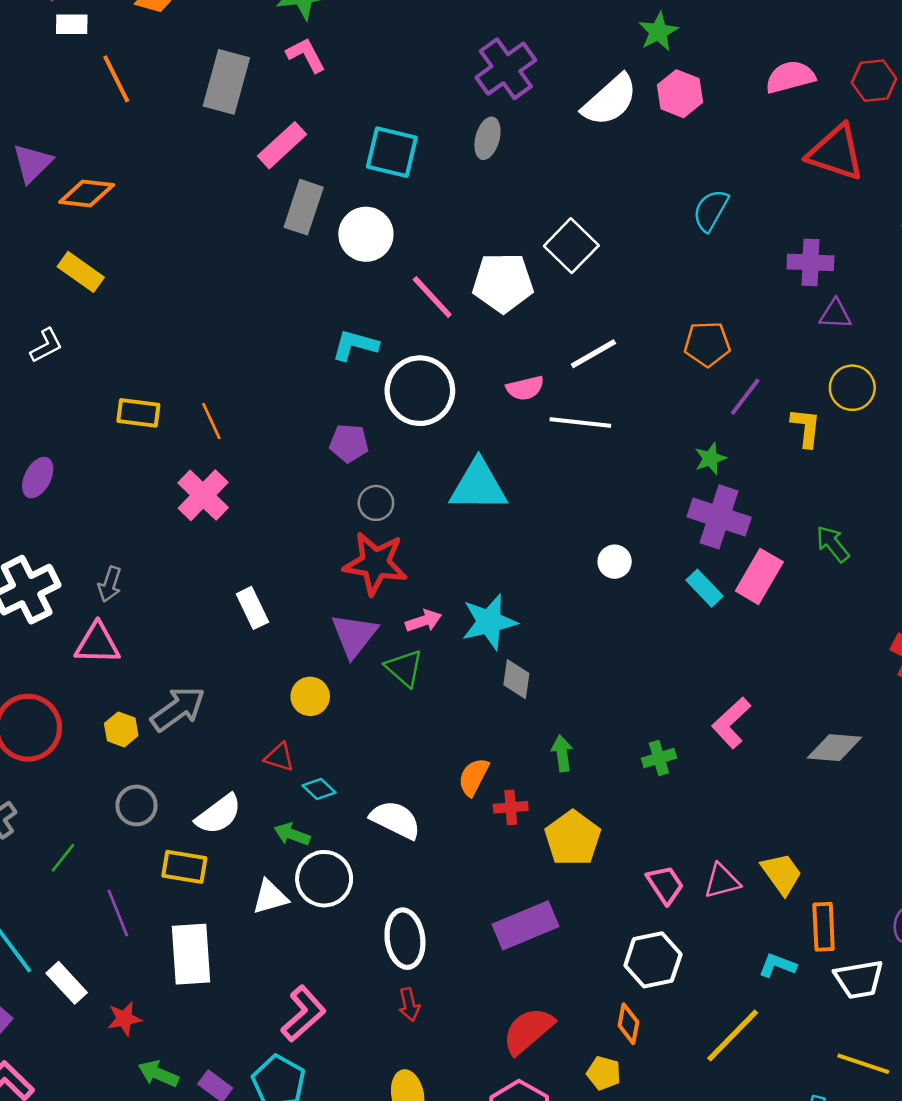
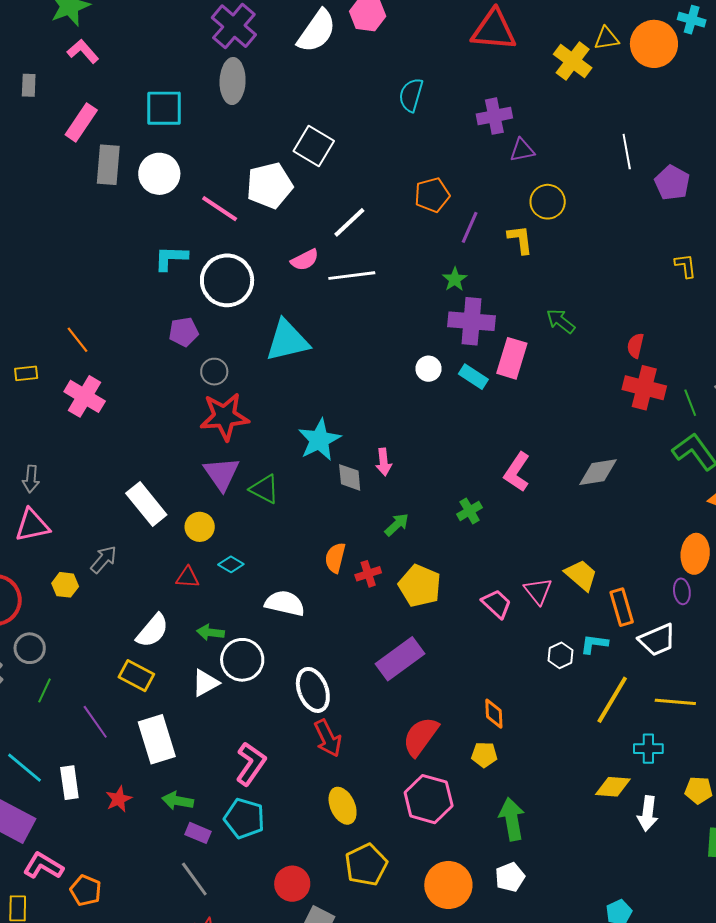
gray rectangle: (226, 82) -> (29, 85), size x0.5
gray ellipse: (487, 138) -> (233, 81), size x1.4
yellow rectangle: (138, 413) -> (26, 373), moved, size x0.7
white circle: (615, 562) -> (429, 369), moved
white rectangle: (252, 608) -> (146, 504), moved, size x1.4
pink arrow: (424, 621) -> (384, 462), moved, turned 116
gray arrow: (178, 709) -> (104, 559), size x0.7
green arrow: (562, 753) -> (397, 525), turned 68
cyan diamond: (319, 789) -> (231, 564), moved
gray circle: (136, 805) -> (30, 648), moved
yellow rectangle: (184, 867) -> (136, 676), turned 32
pink triangle: (722, 881) -> (538, 591), turned -40
white hexagon: (653, 960) -> (561, 655), moved, size x0.6
white rectangle: (67, 983) -> (69, 783), turned 48
red arrow: (409, 1005) -> (328, 738), size x1.5
yellow line: (733, 1036) -> (612, 700), moved
green arrow: (158, 1074) -> (178, 801), moved

